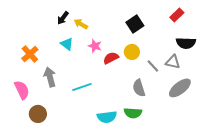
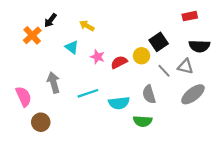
red rectangle: (177, 15) -> (190, 16), turned 32
black arrow: (63, 18) -> (50, 20), moved
black square: (135, 24) -> (159, 42), moved
pink star: (95, 46) -> (98, 57), moved
orange cross: (30, 54) -> (32, 35), moved
cyan semicircle: (107, 117) -> (119, 103), moved

